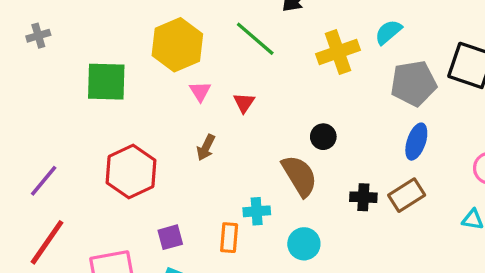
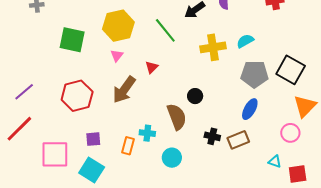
pink triangle: (200, 91) -> (117, 56), moved
brown arrow: (206, 147) -> (124, 90), size x1.8

